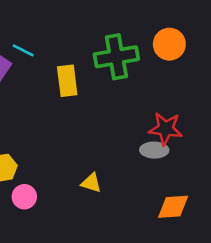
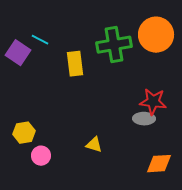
orange circle: (169, 44) -> (156, 35), size x1.4

